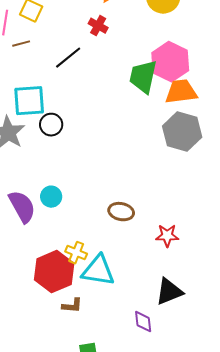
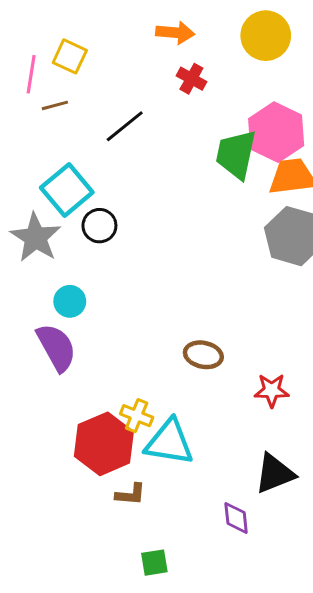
red cross: (98, 26) -> (191, 79), moved
cyan square: (29, 101) -> (67, 190), turned -36
cyan circle: (51, 197) -> (70, 301), moved

